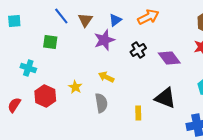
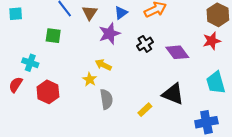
yellow arrow: (106, 77) -> (103, 65), moved
yellow star: (75, 87) -> (90, 79), moved
red semicircle: (14, 105) -> (16, 85), moved
yellow rectangle: (138, 113) -> (145, 110), turned 48

